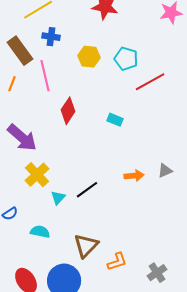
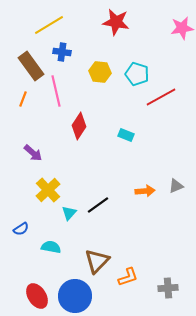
purple arrow: (22, 138) -> (33, 153), size x0.6
gray cross: (157, 273) -> (168, 288), turned 30

